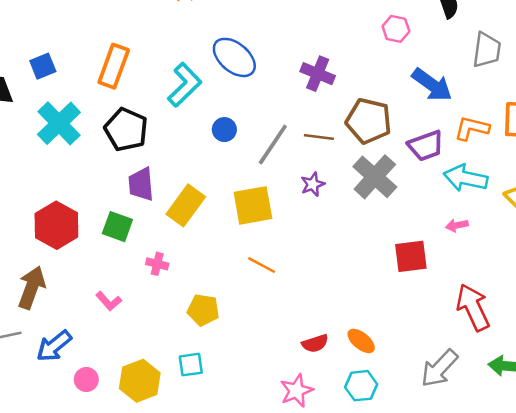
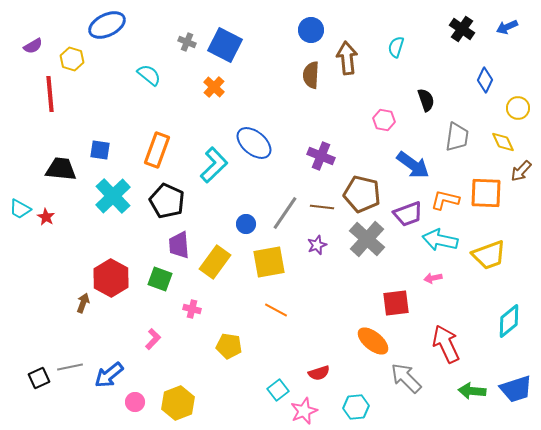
blue square: (43, 66) -> (100, 150), turned 30
blue circle: (224, 130) -> (246, 224), moved
brown arrow: (32, 287) -> (83, 303), moved, size x0.6
pink L-shape: (109, 301) -> (153, 339), turned -95
orange ellipse: (361, 341) -> (373, 341), moved, size x1.4
cyan square: (191, 365) -> (278, 390), moved, turned -30
gray arrow: (439, 368) -> (406, 378), moved, turned 92

